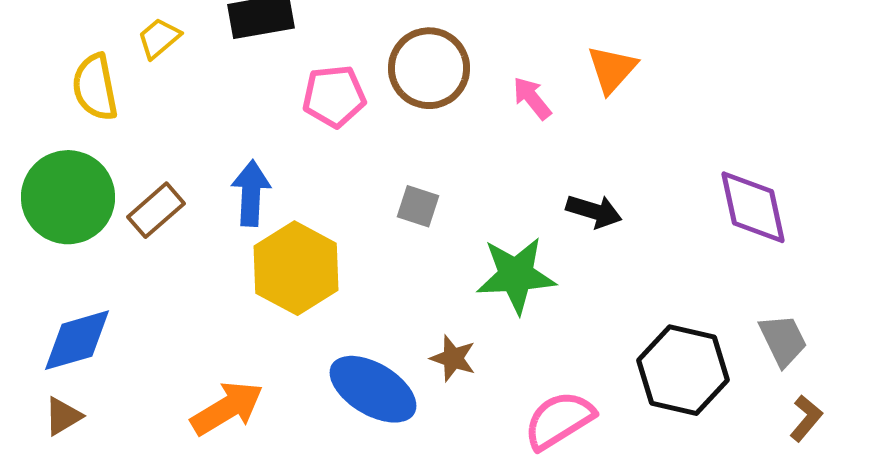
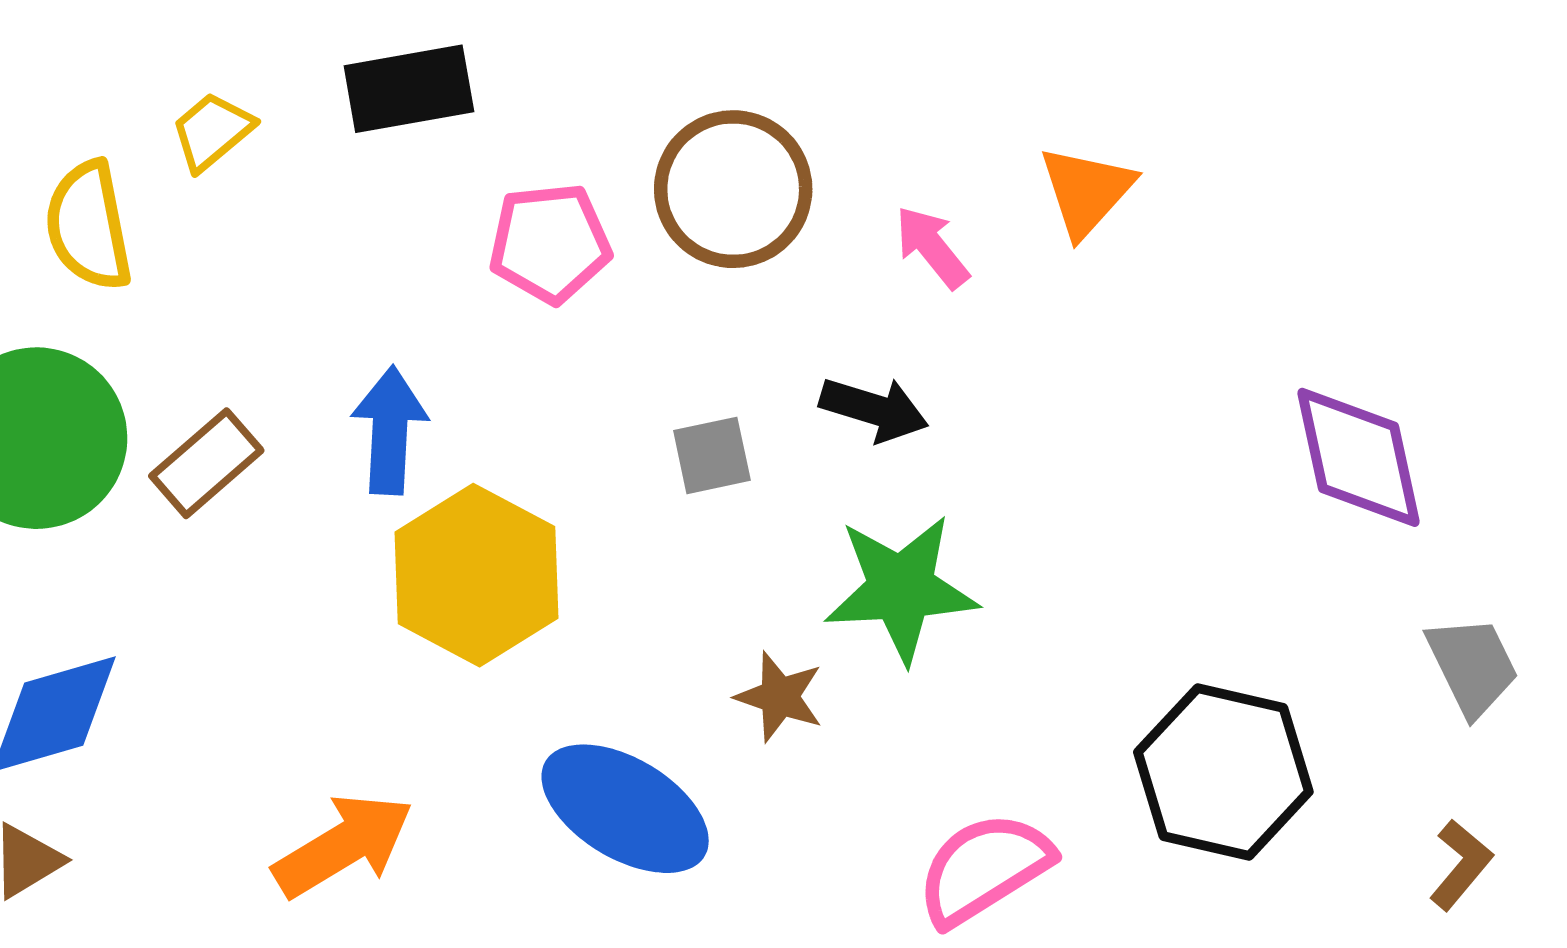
gray square: (418, 206) -> (712, 455), turned -30
black arrow: (594, 211) -> (874, 409), moved
gray trapezoid: (783, 340) -> (1472, 666), moved
brown star: (453, 358) -> (779, 697), moved

